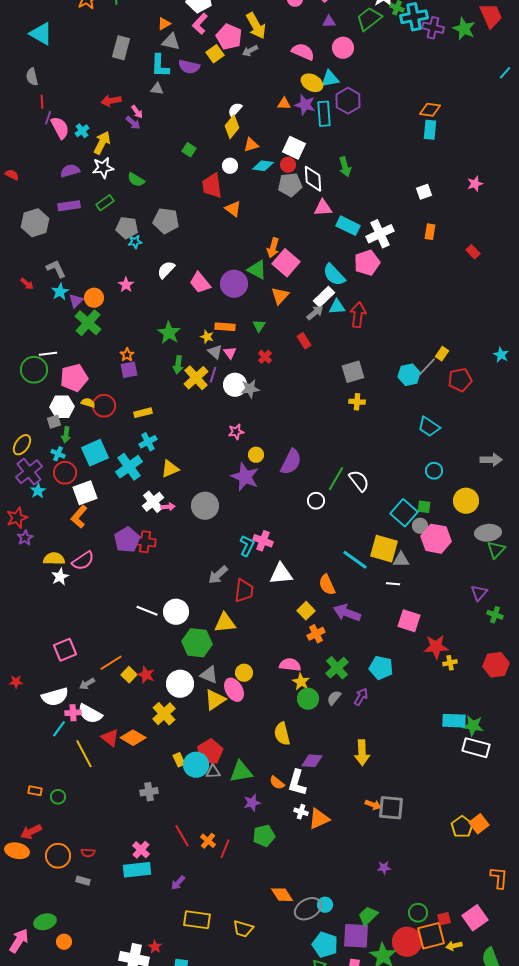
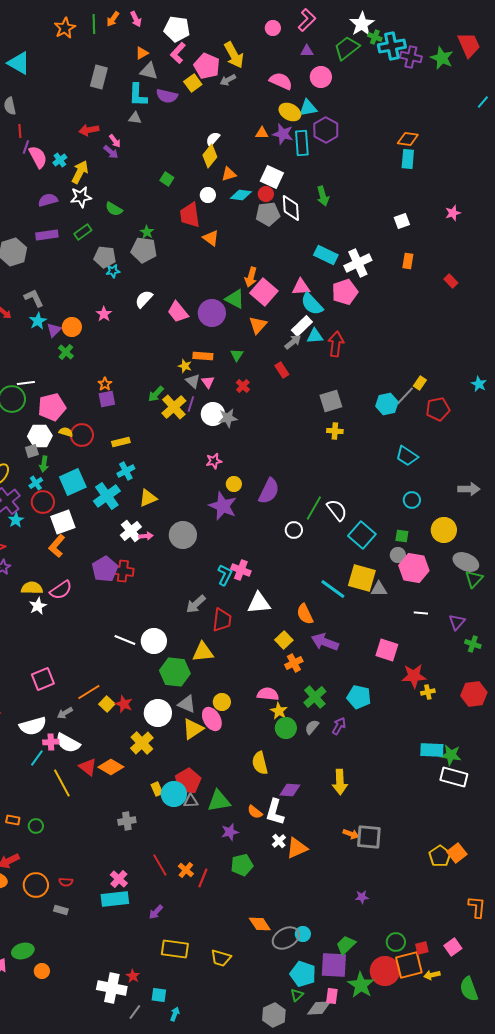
pink triangle: (323, 208) -> (301, 287), moved
green cross: (88, 323) -> (66, 352), size x0.6
green star: (169, 333) -> (147, 232), moved, size x0.6
green arrow: (178, 365) -> (156, 394), turned 36
cyan cross: (58, 454) -> (36, 483), turned 32
cyan square: (404, 513) -> (362, 535), moved
gray ellipse: (488, 533) -> (466, 562), turned 30
white line: (393, 584) -> (421, 613), moved
white cross: (301, 812) -> (279, 841), turned 32
pink square: (475, 918) -> (453, 947), size x0.7

